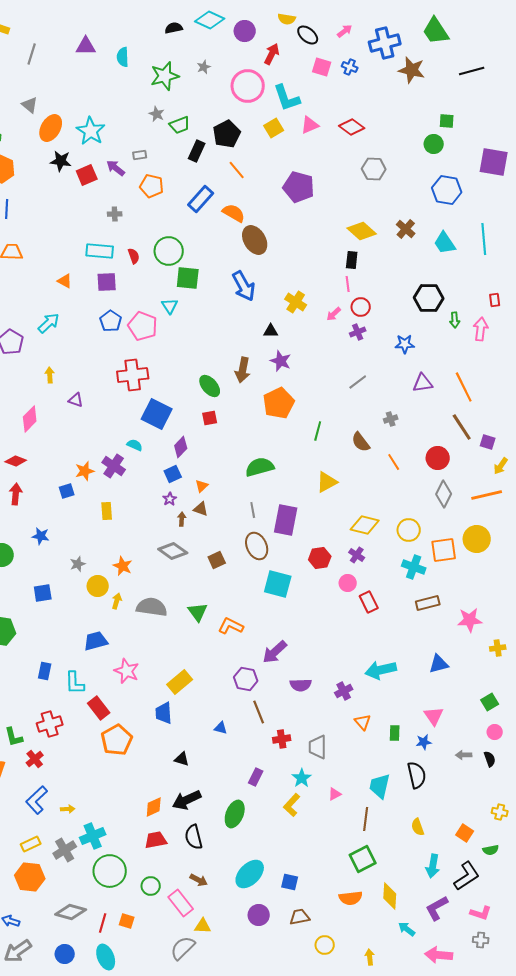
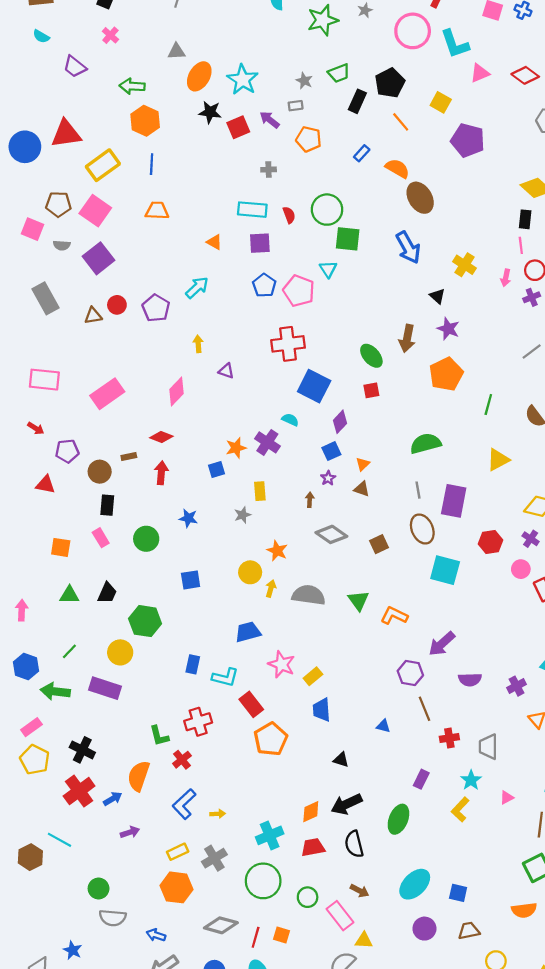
gray triangle: (30, 105) -> (176, 51), turned -42
gray star: (157, 114) -> (304, 81), moved
yellow square: (274, 128) -> (441, 102), moved, turned -30
blue rectangle: (201, 199) -> (362, 153), size x0.6
pink arrow: (334, 314) -> (506, 278), turned -35
black triangle: (271, 331) -> (437, 296), turned 42
brown arrow: (182, 519) -> (310, 500), moved
gray star: (78, 564) -> (243, 515), moved
yellow rectangle: (180, 682) -> (313, 676), moved, size x0.7
cyan L-shape: (75, 683) -> (225, 677), turned -75
cyan cross: (93, 836) -> (270, 835), moved

